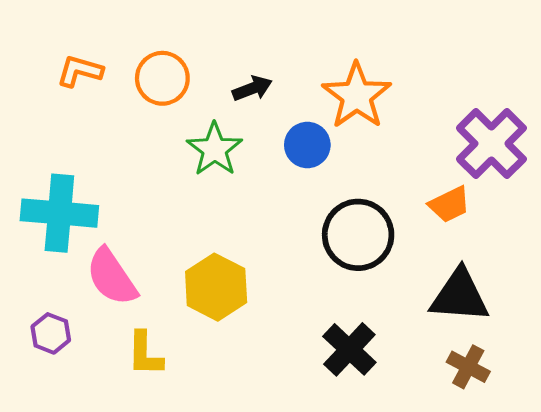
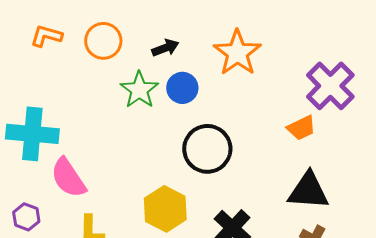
blue circle: (307, 145) -> (182, 88), moved
black circle: (358, 235) -> (207, 149), moved
yellow hexagon: (216, 287) -> (165, 209), moved

